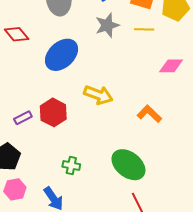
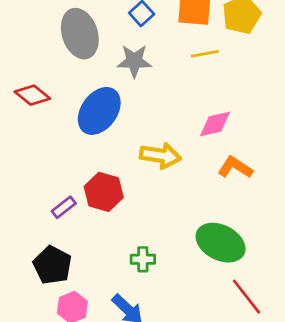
gray star: (107, 25) -> (134, 61), moved, turned 30
pink diamond: (171, 66) -> (215, 124), moved

